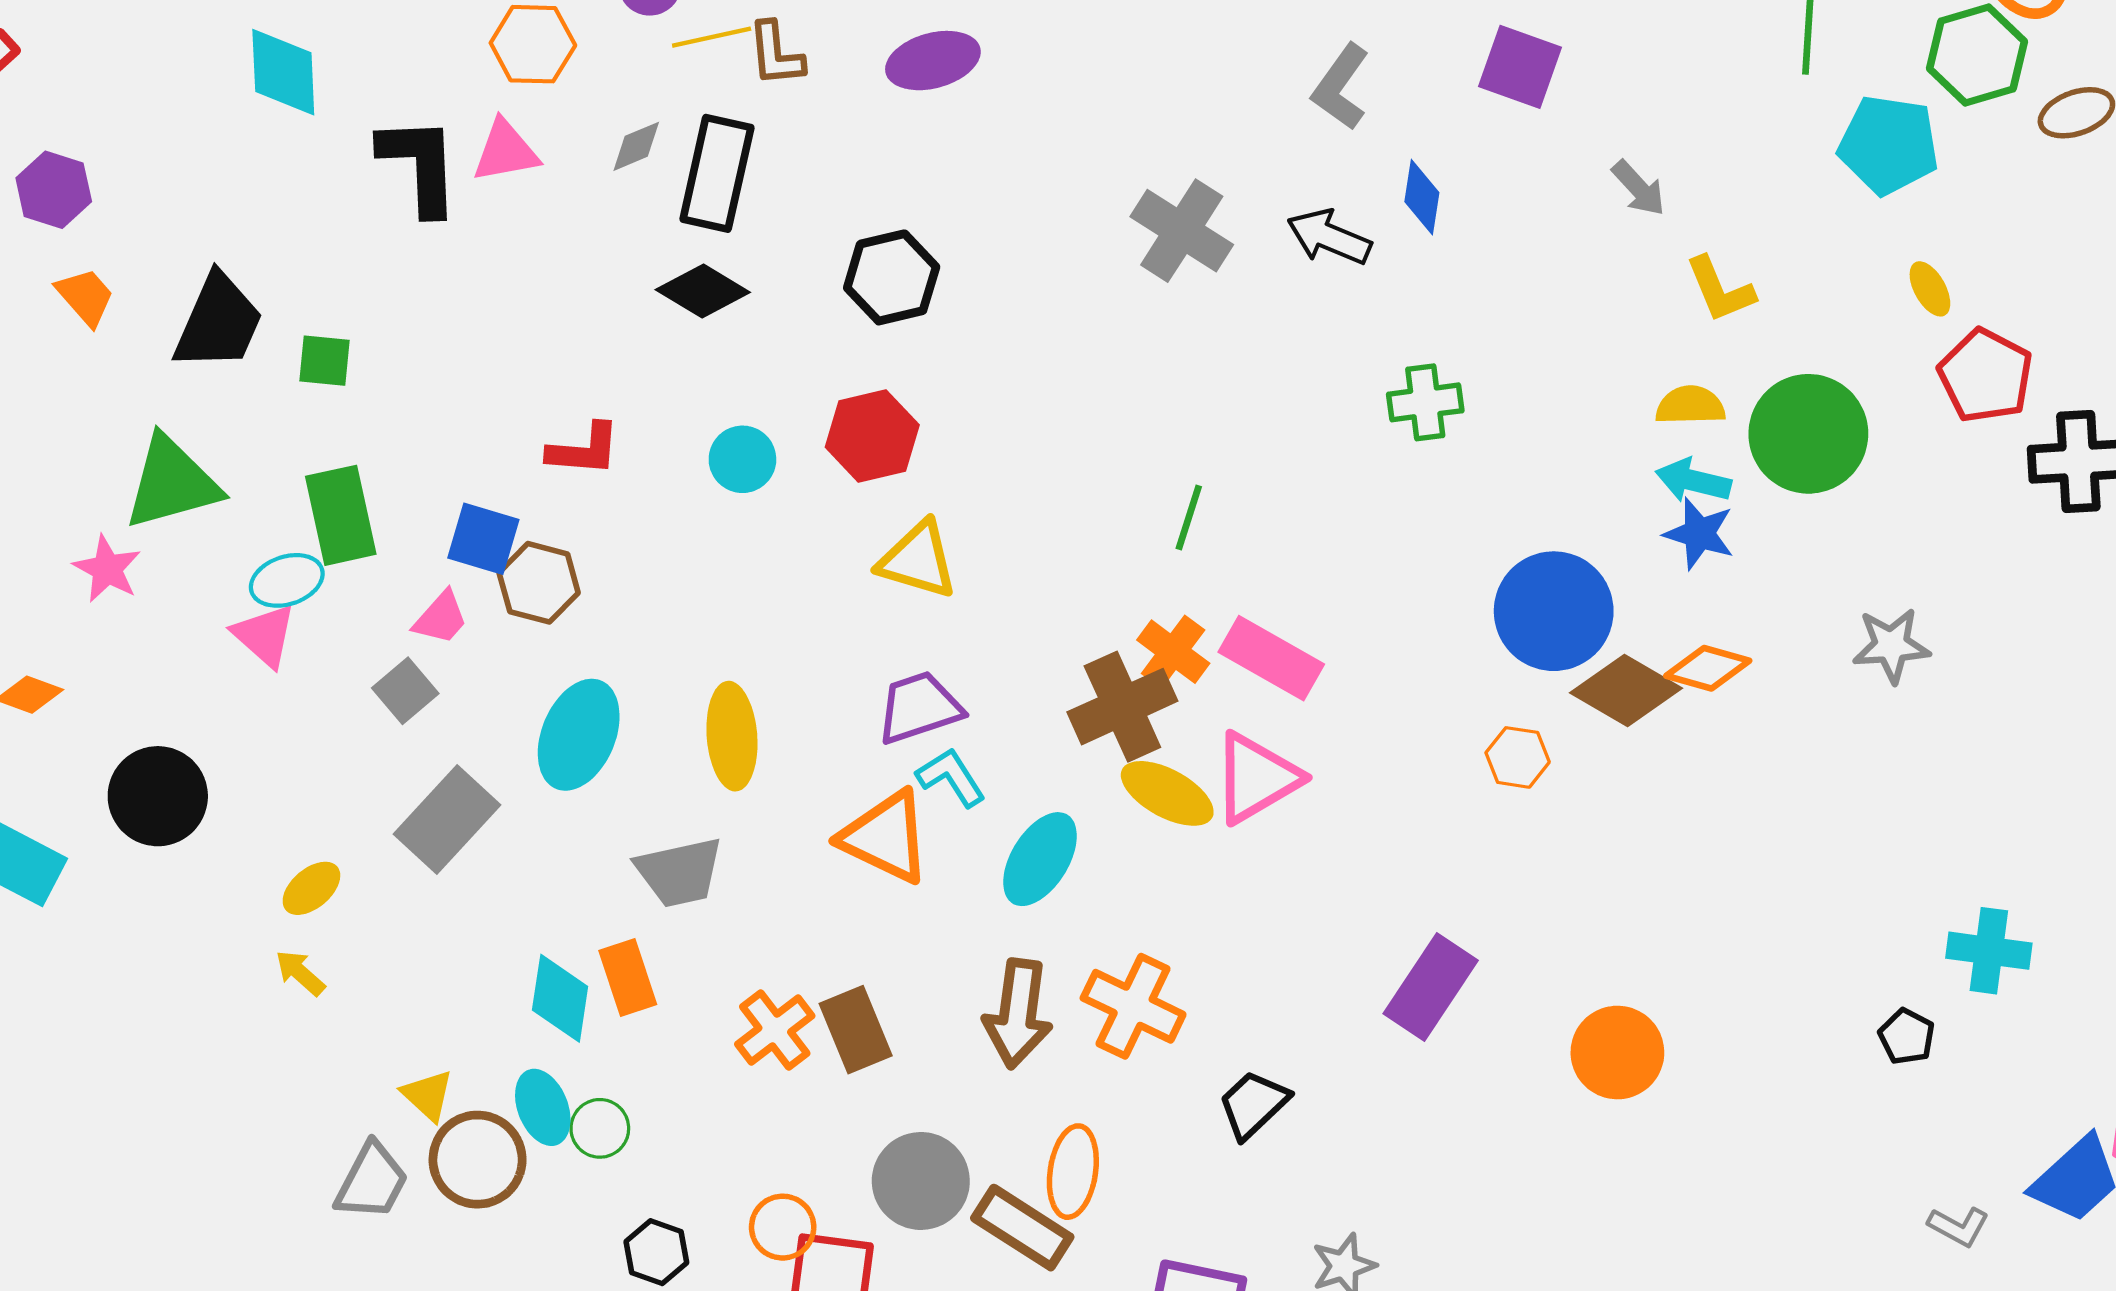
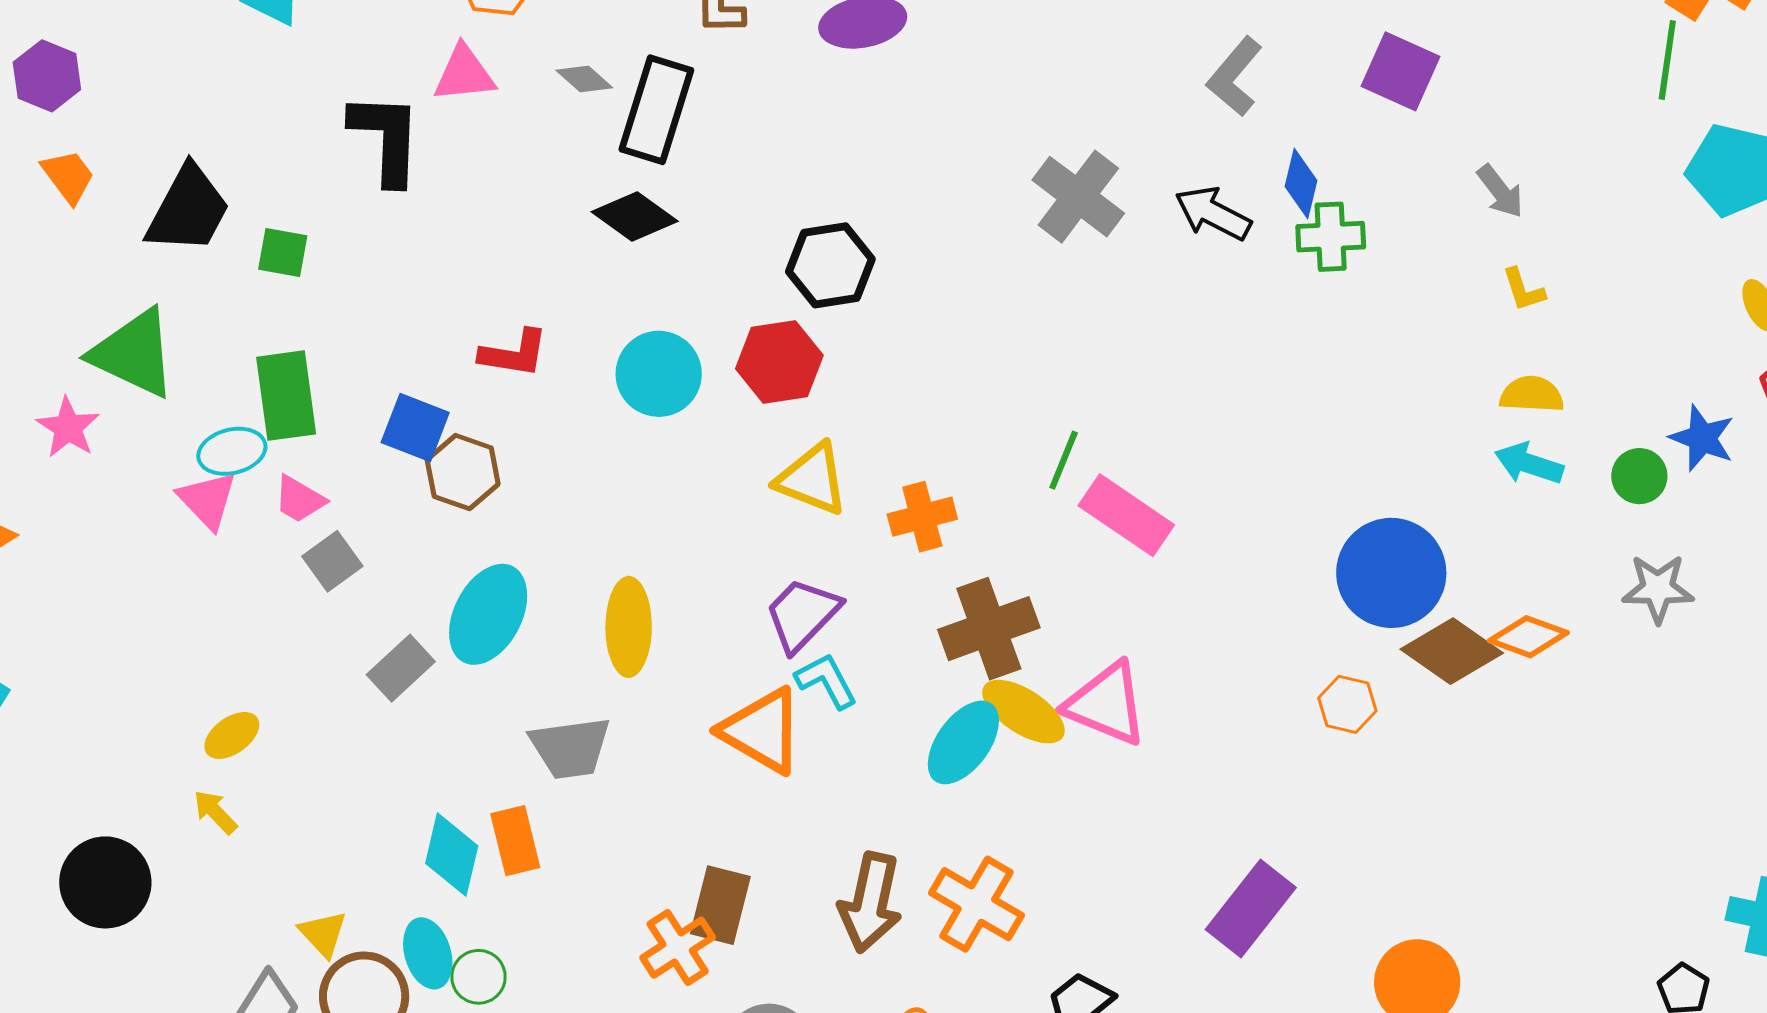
gray diamond: (636, 146) -> (584, 79), turned 60
black L-shape: (420, 165) -> (386, 138), moved
black hexagon: (892, 277) -> (830, 265), moved
yellow L-shape: (1720, 289) -> (1523, 290), moved, size x0.7
green cross: (1425, 402) -> (1331, 237), moved
green circle: (1808, 434) -> (1639, 476), moved, size x0.5
cyan circle: (742, 459) -> (659, 374), size x1.4
green triangle: (172, 483) -> (134, 353), turned 36
blue star: (1699, 534) -> (1702, 438), moved
pink trapezoid: (441, 618) -> (299, 499), moved, turned 74
gray star: (1891, 645) -> (1658, 589), moved
orange cross: (1173, 652) -> (922, 517), moved, turned 34
pink rectangle: (1271, 658) -> (1126, 515), moved
purple trapezoid: (919, 707) -> (802, 614), turned -32
pink triangle: (1256, 778) -> (1106, 704), turned 48
black circle: (158, 796) -> (105, 882), moved
gray rectangle: (447, 820) -> (401, 668), moved, size x0.7
cyan ellipse: (1040, 859) -> (963, 742), moved
orange cross: (775, 1030) -> (678, 948), moved
brown rectangle: (856, 1030) -> (720, 905), turned 32

